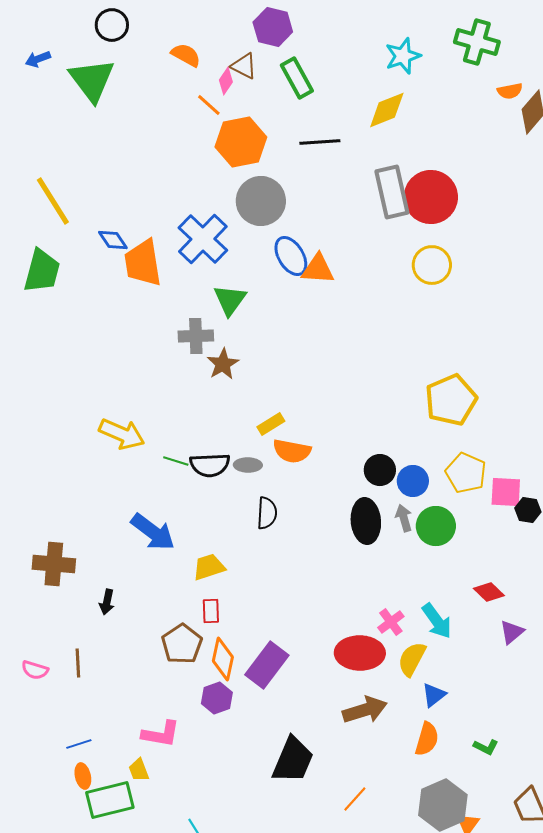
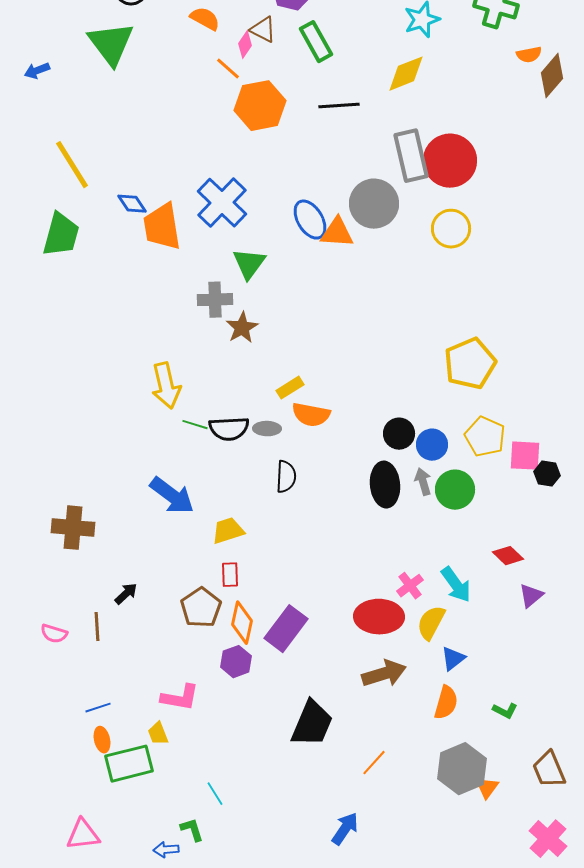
blue arrow: (38, 59) -> (37, 71), moved
gray circle: (261, 201) -> (374, 204), moved
yellow arrow: (122, 434) -> (166, 386), moved, turned 54
black arrow: (107, 602) -> (126, 594), moved, turned -145

